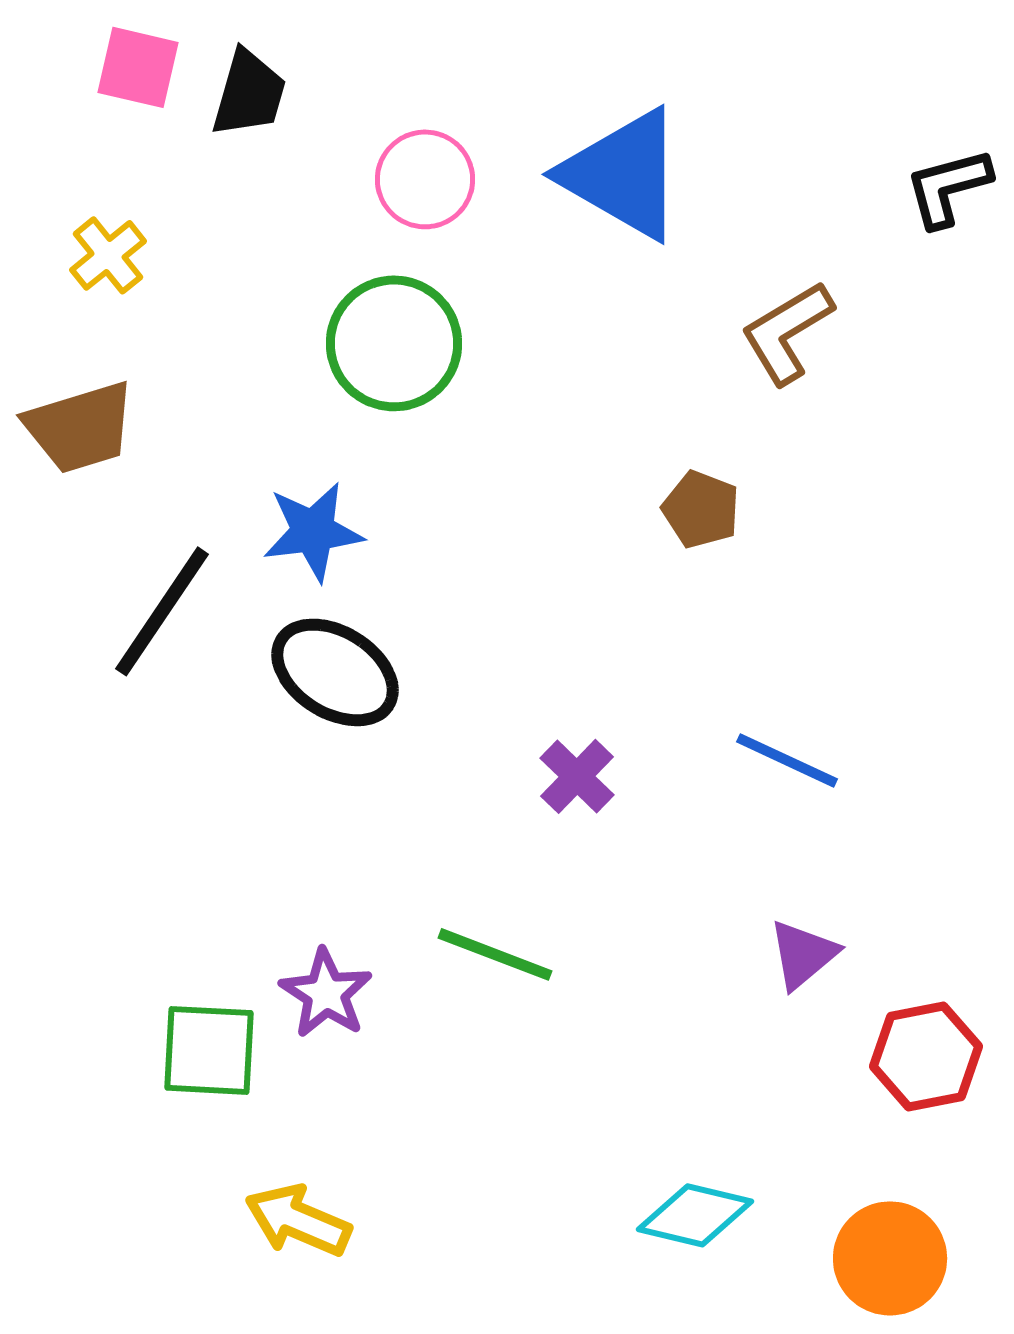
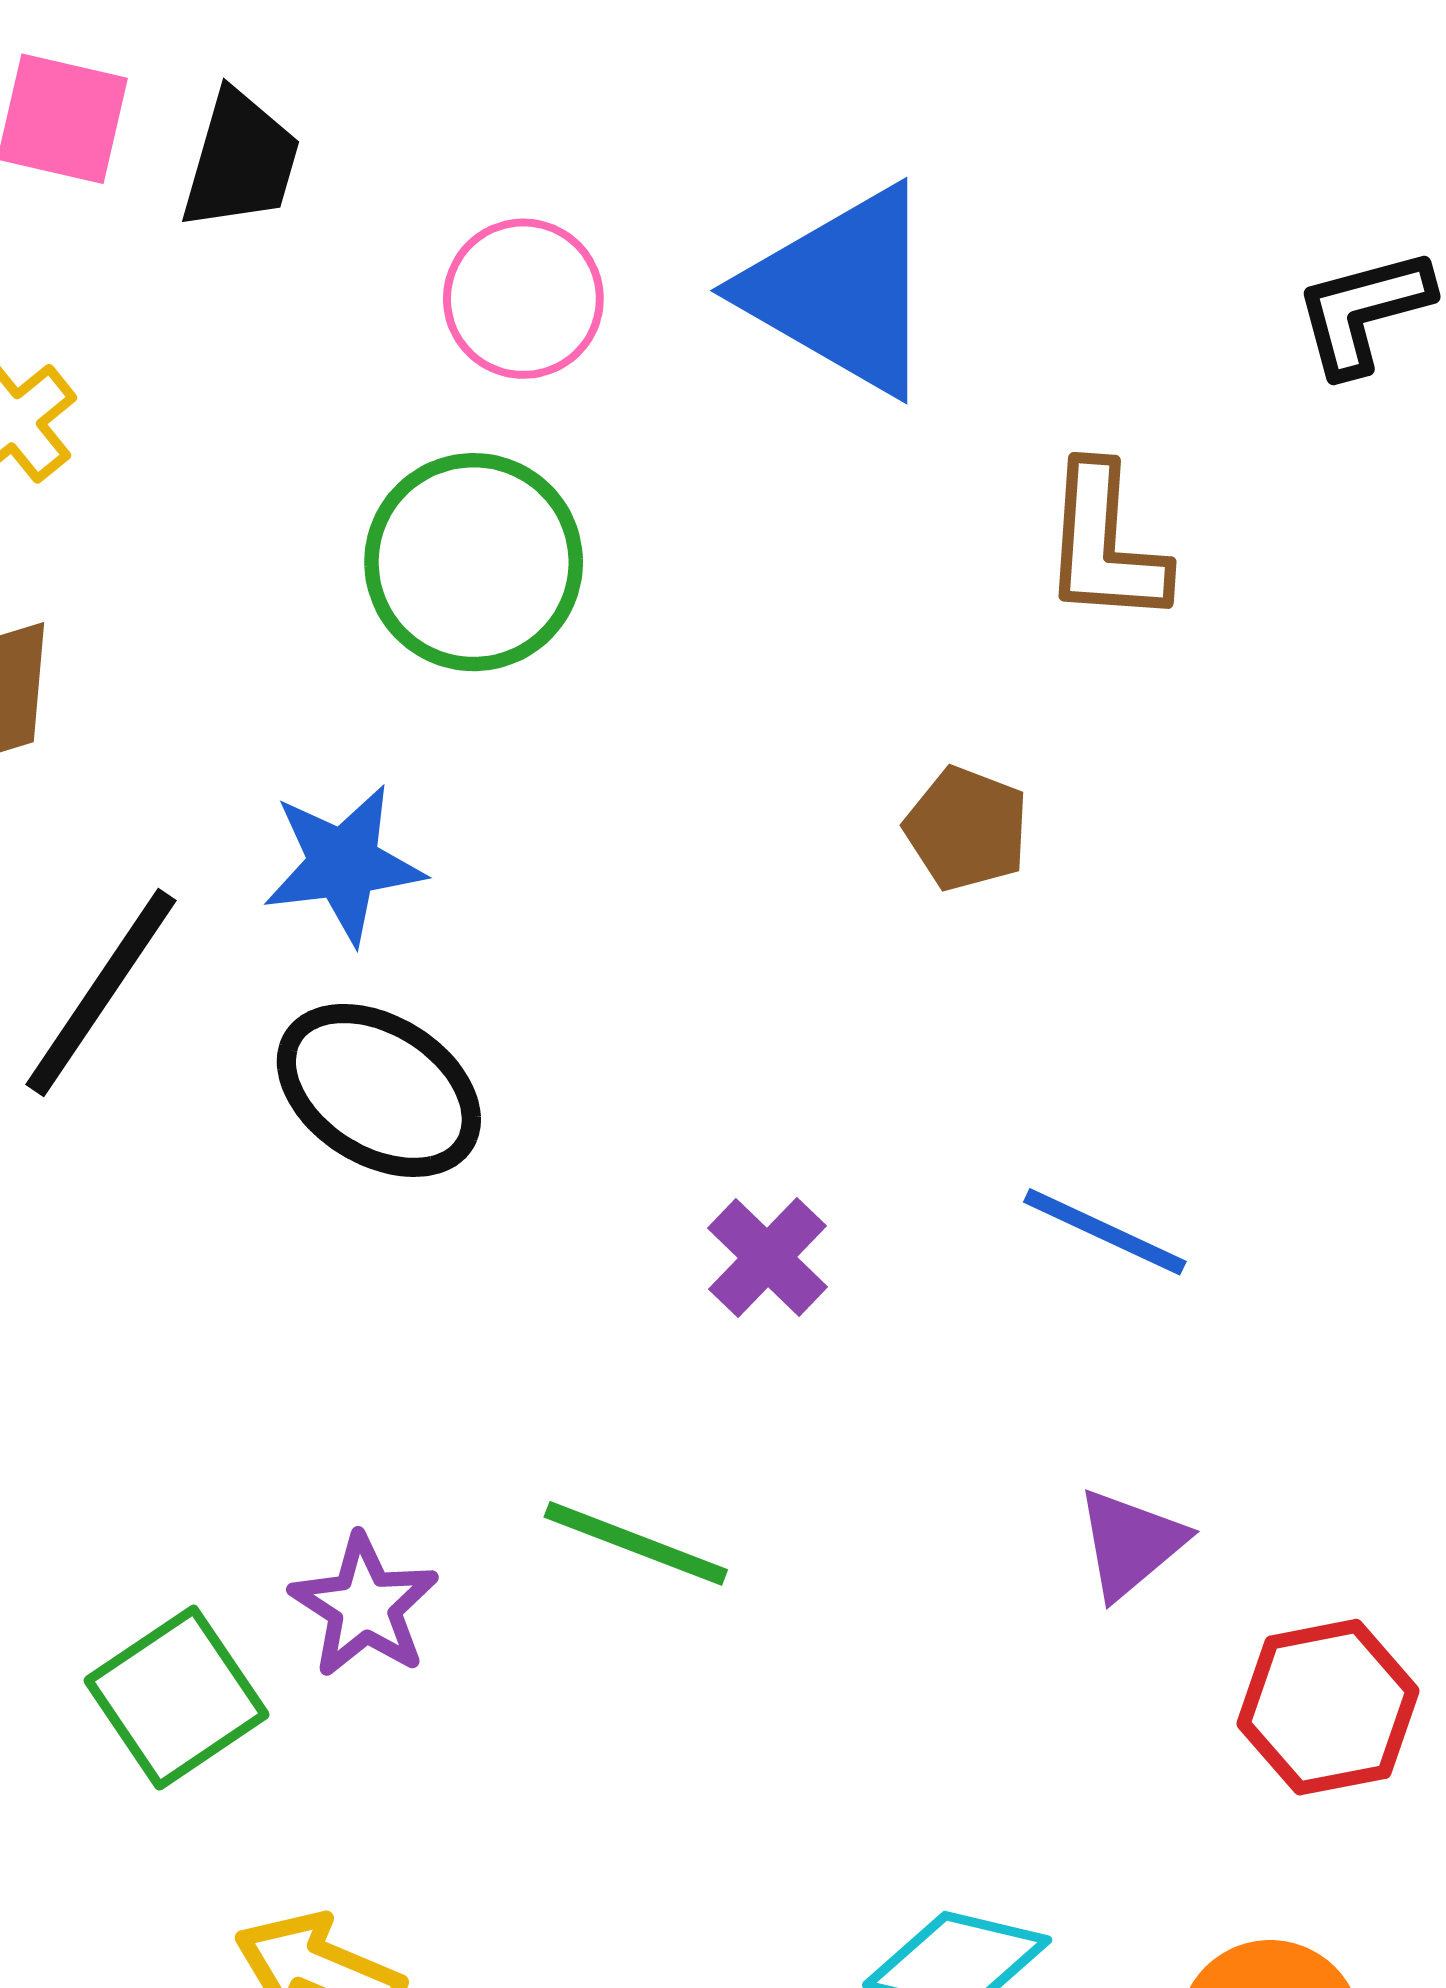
brown L-shape: (787, 332) -> (1105, 544), turned -55
green square: (209, 1050) -> (176, 1698), turned -37

